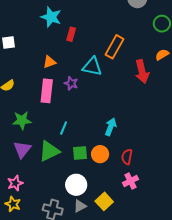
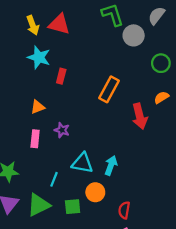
cyan triangle: (92, 67) -> (82, 163), moved
pink rectangle: (47, 91) -> (35, 139), size x0.7
cyan arrow: (111, 127) -> (111, 165), moved
orange circle: (100, 154) -> (95, 192), moved

